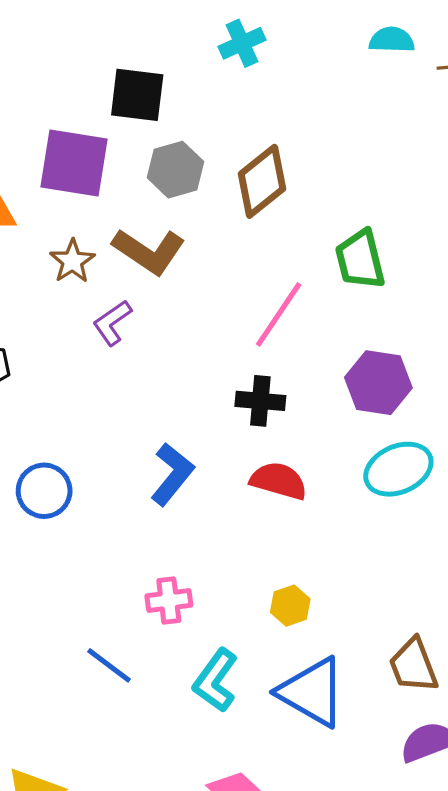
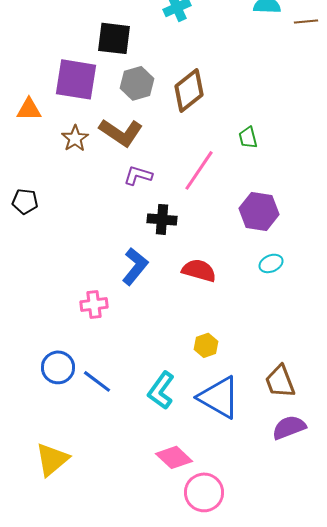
green trapezoid: (360, 260) -> (248, 137), size x0.6
purple L-shape: (112, 323) -> (138, 175), moved, turned 52
black cross: (260, 401) -> (162, 219), moved
cyan ellipse: (398, 469) -> (271, 263), size x0.6
blue circle: (44, 491) -> (58, 367), moved
pink cross: (169, 601) -> (94, 304), moved

